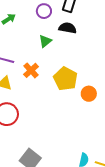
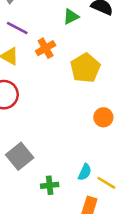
orange circle: (89, 94) -> (103, 117), moved

